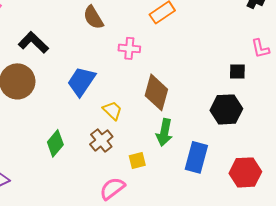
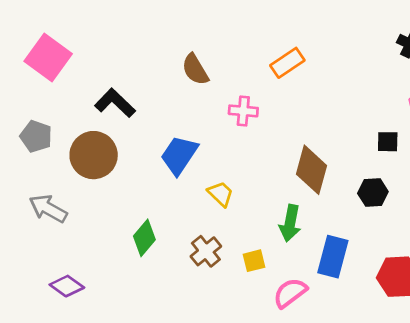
brown diamond: (156, 92) -> (311, 170), moved
black hexagon: (226, 109) -> (373, 193), size x0.7
brown cross: (101, 140) -> (206, 251), moved
pink semicircle: (112, 188) -> (290, 293), moved

